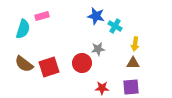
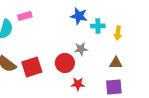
cyan cross: (115, 26) -> (98, 26), turned -32
yellow arrow: (135, 44) -> (118, 33), moved
red star: (102, 88) -> (78, 84), moved

